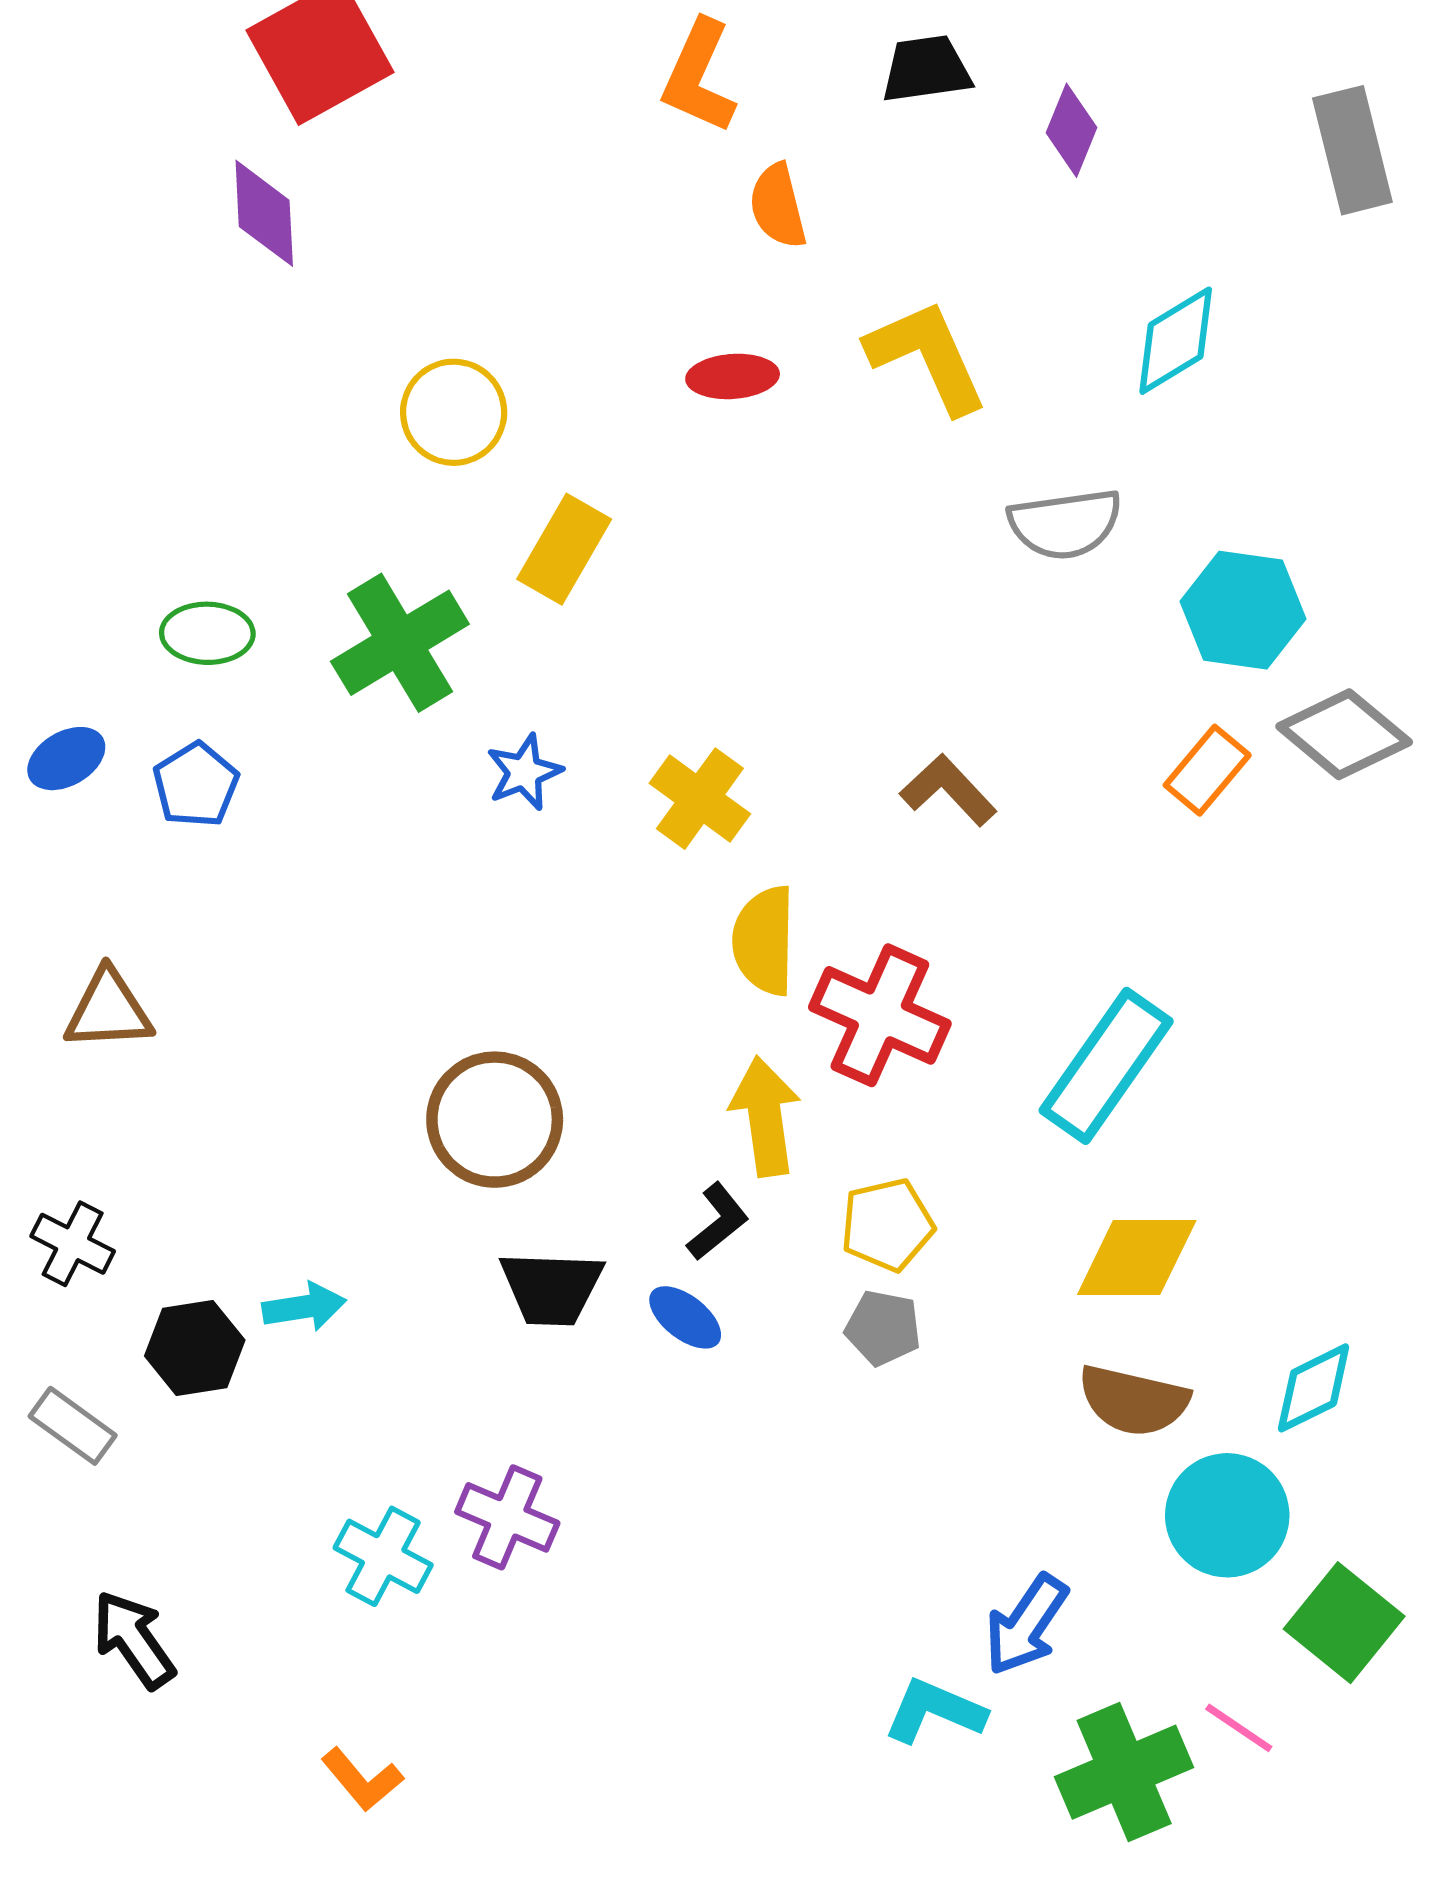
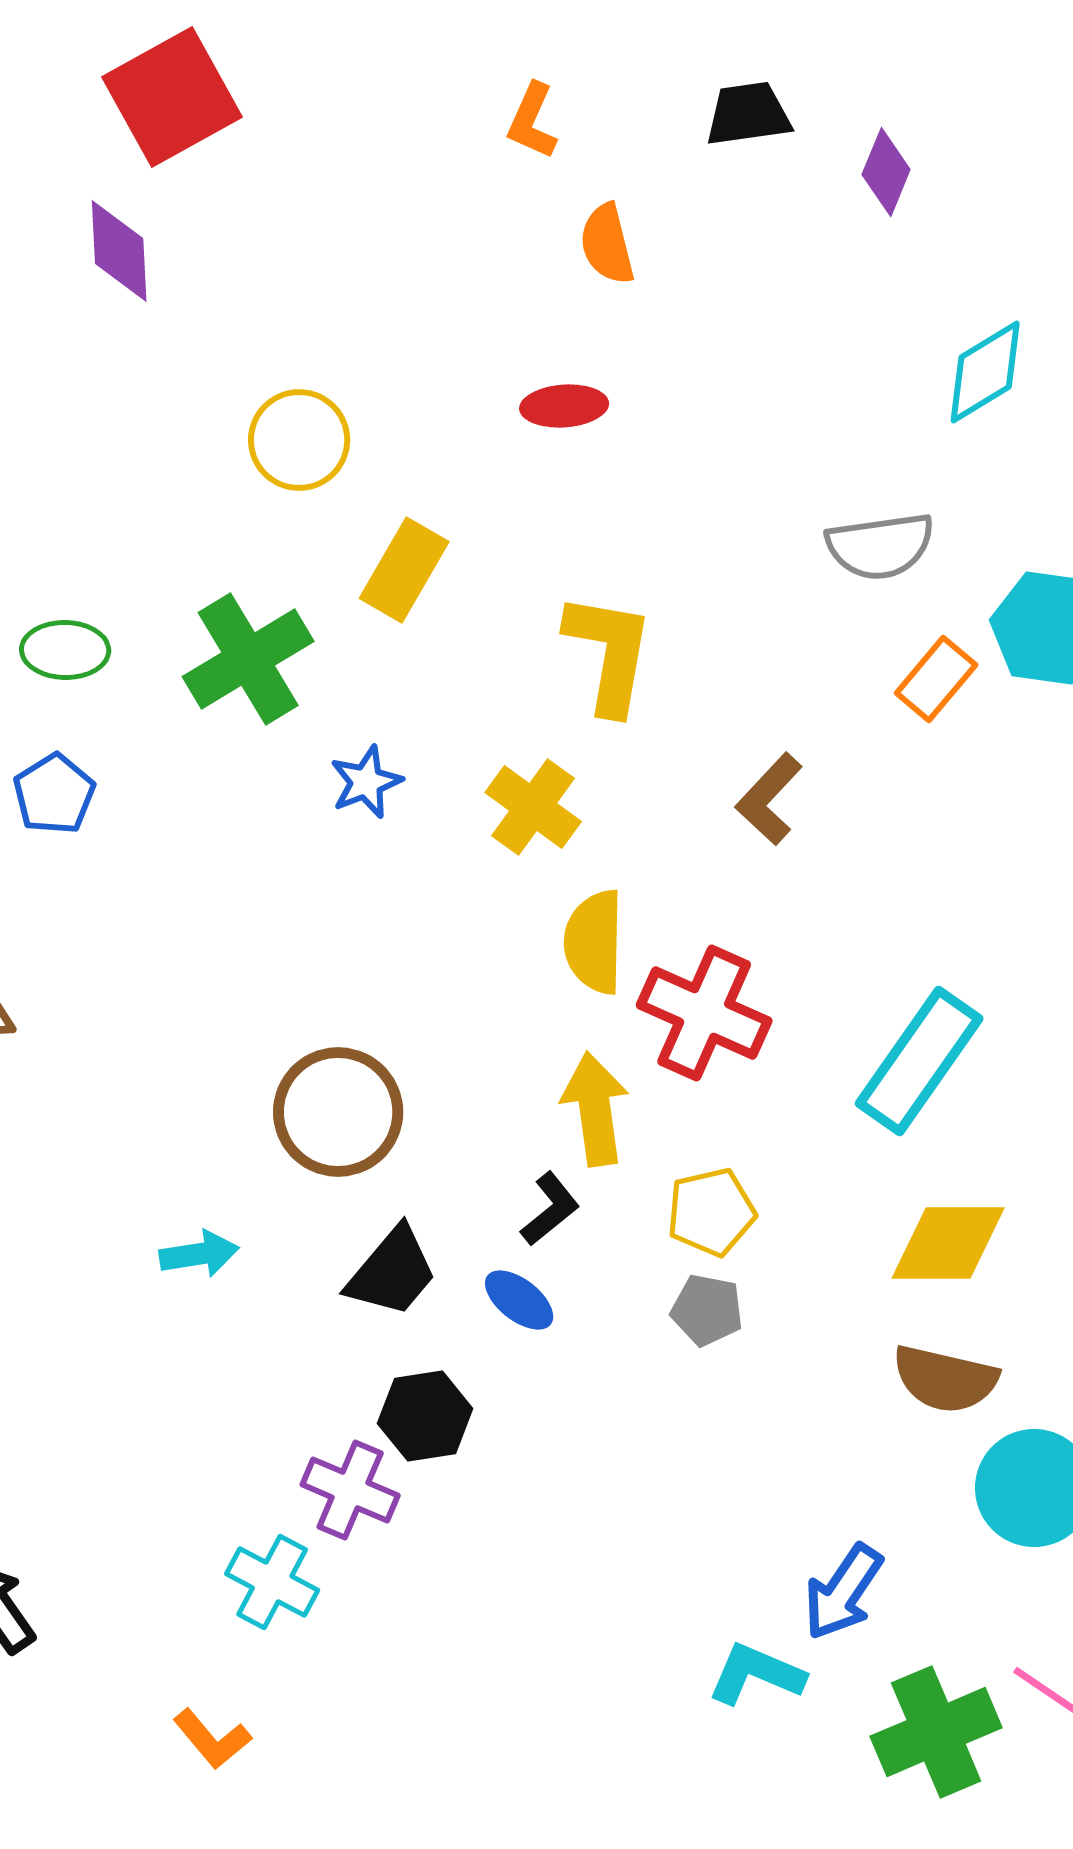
orange L-shape: (699, 77) -> (532, 121), size x0.7
yellow L-shape: (927, 356) -> (609, 653), moved, turned 34
orange rectangle: (1207, 770) -> (936, 679), moved
brown L-shape: (948, 790) -> (769, 799), turned -94
black trapezoid: (552, 1288) -> (392, 1272), turned -52
cyan arrow: (304, 1307) -> (199, 1254), moved
black hexagon: (195, 1348) -> (425, 1416), moved
cyan cross: (383, 1556) -> (272, 1582), moved

